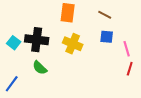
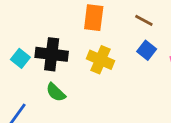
blue square: (107, 37) -> (147, 50), turned 32

